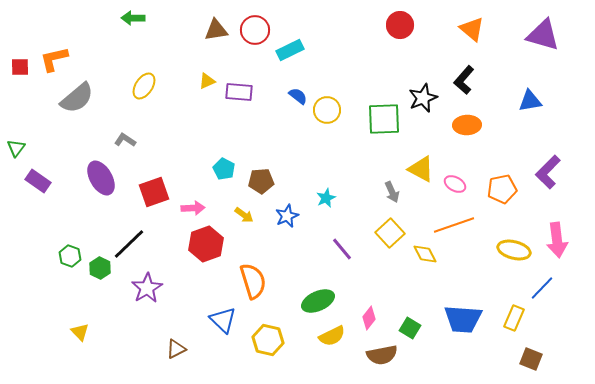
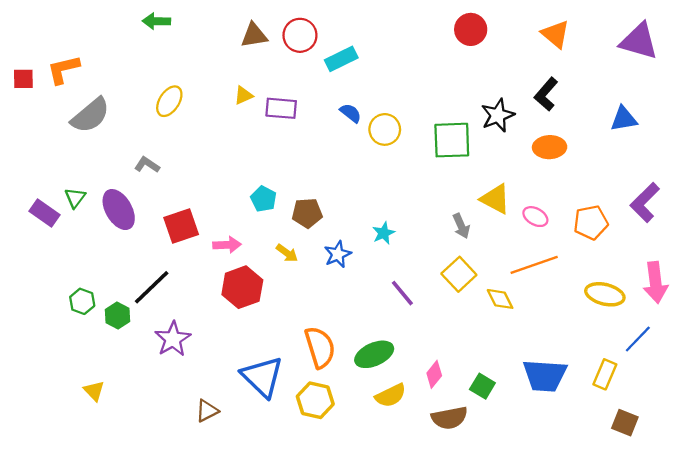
green triangle: (16, 148) -> (75, 198), moved
orange semicircle: (253, 281) -> (320, 347), moved
blue triangle: (223, 320) -> (262, 377), size x1.4

